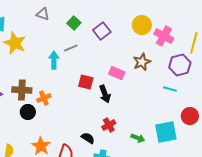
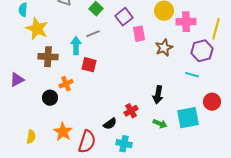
pink cross: (164, 36) -> (186, 22), turned -30
pink rectangle: (117, 73) -> (139, 34), moved, turned 56
red square: (86, 82) -> (89, 65), moved
brown cross: (22, 90) -> (48, 57), moved
black arrow: (105, 94) -> (158, 95), moved, turned 30
black semicircle: (88, 138) -> (110, 124), turned 112

